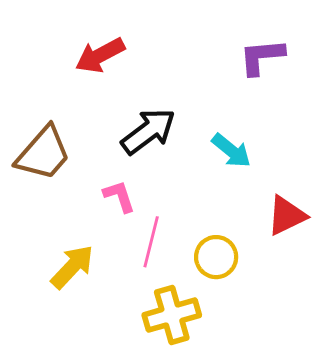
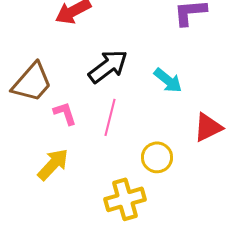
pink L-shape: (119, 196) -> (65, 113), moved
pink line: (151, 242) -> (110, 117), moved

